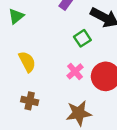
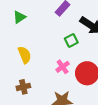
brown cross: (30, 101) -> (23, 87), turned -32

